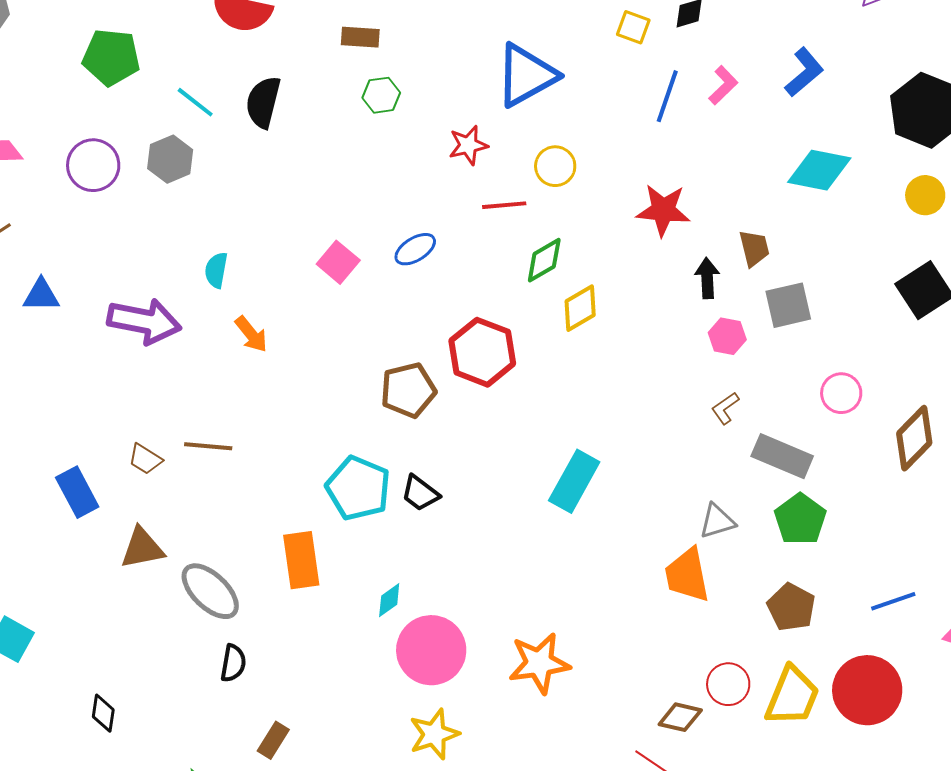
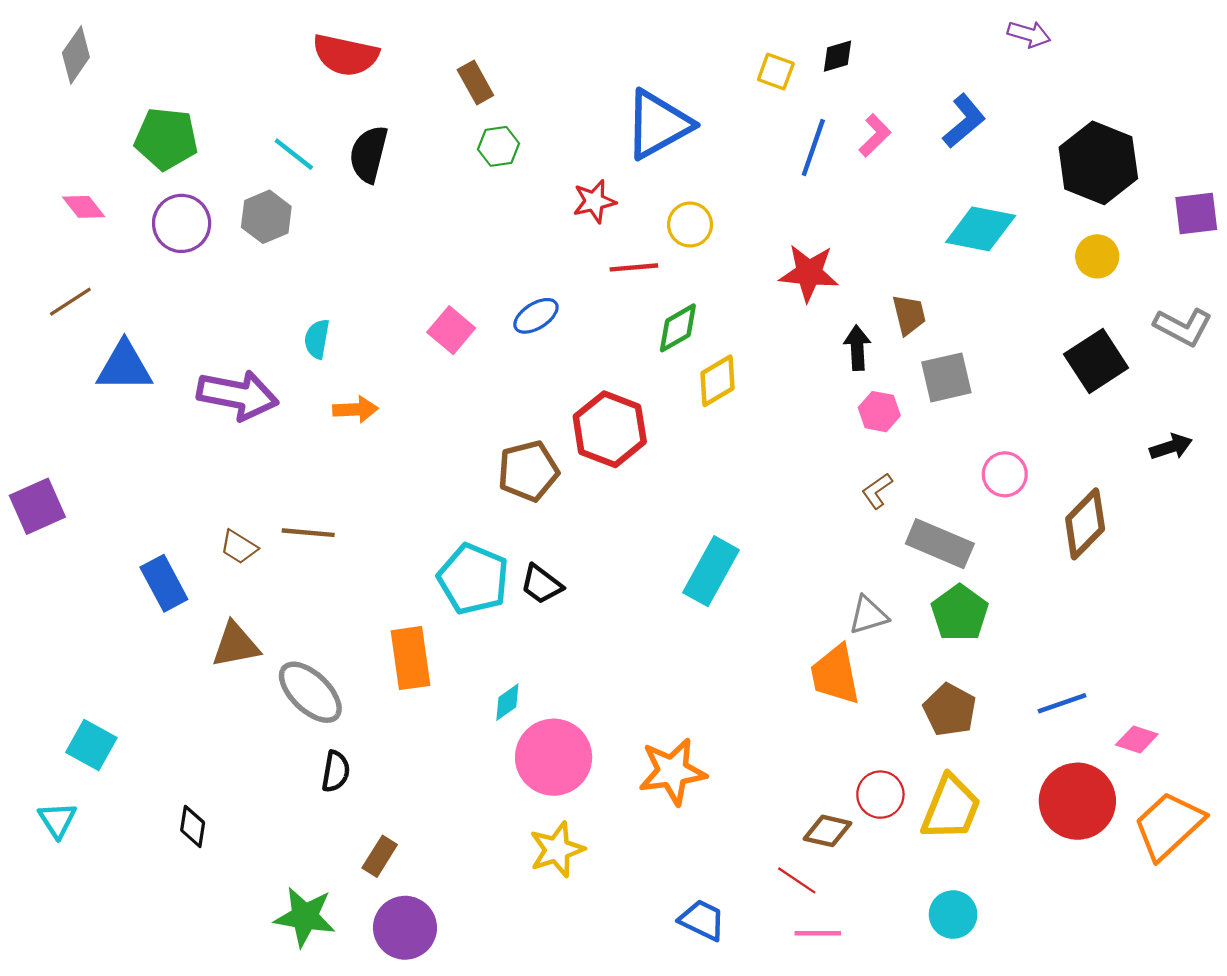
brown rectangle: (360, 37) -> (475, 83), turned 57
green pentagon: (111, 57) -> (166, 139), moved
blue triangle: (41, 295) -> (124, 366), size x1.4
orange arrow: (251, 334) -> (355, 409), turned -54
red circle: (867, 690) -> (1077, 801), moved

